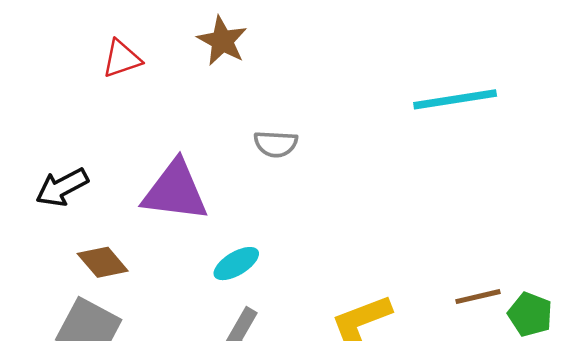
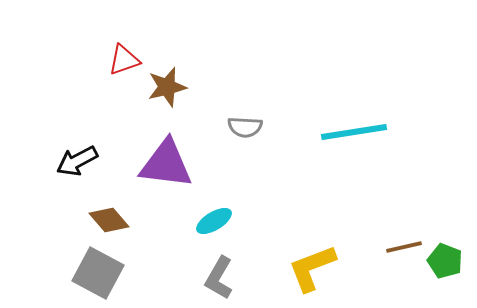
brown star: (222, 41) -> (167, 87), moved, turned 30
cyan line: (455, 99) -> (354, 132), moved

